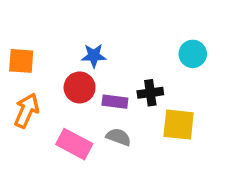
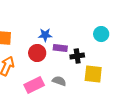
purple rectangle: (115, 102) -> (60, 48), moved
pink rectangle: (74, 144) -> (34, 85), turned -54

